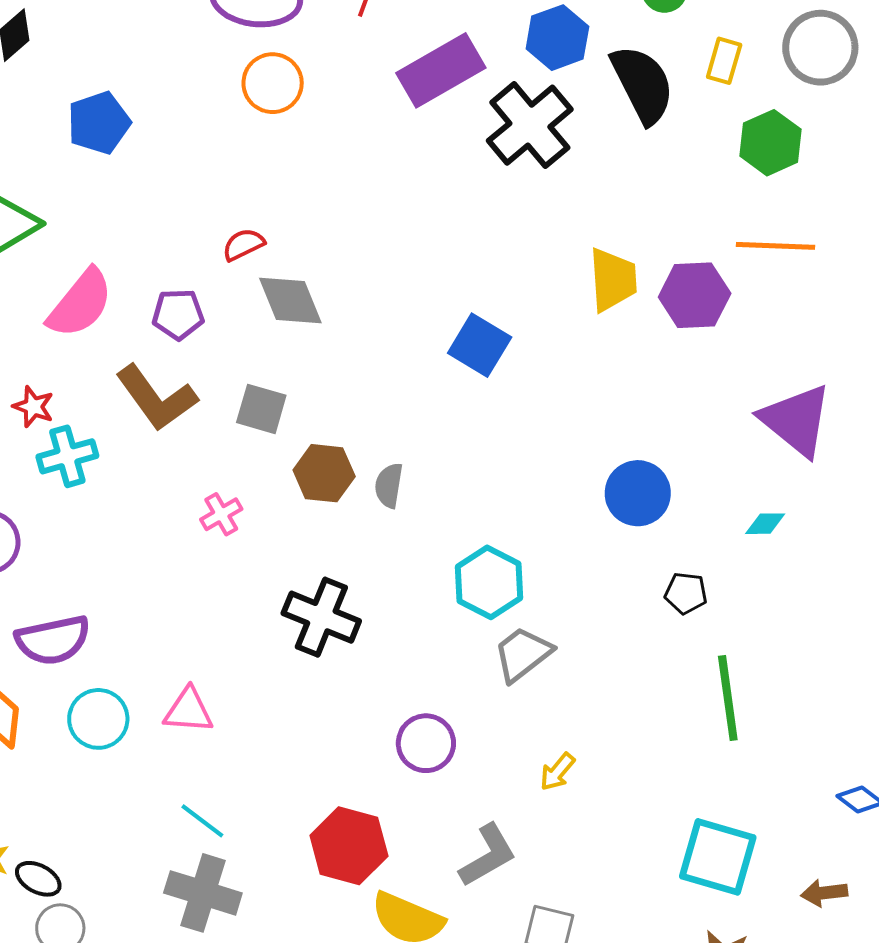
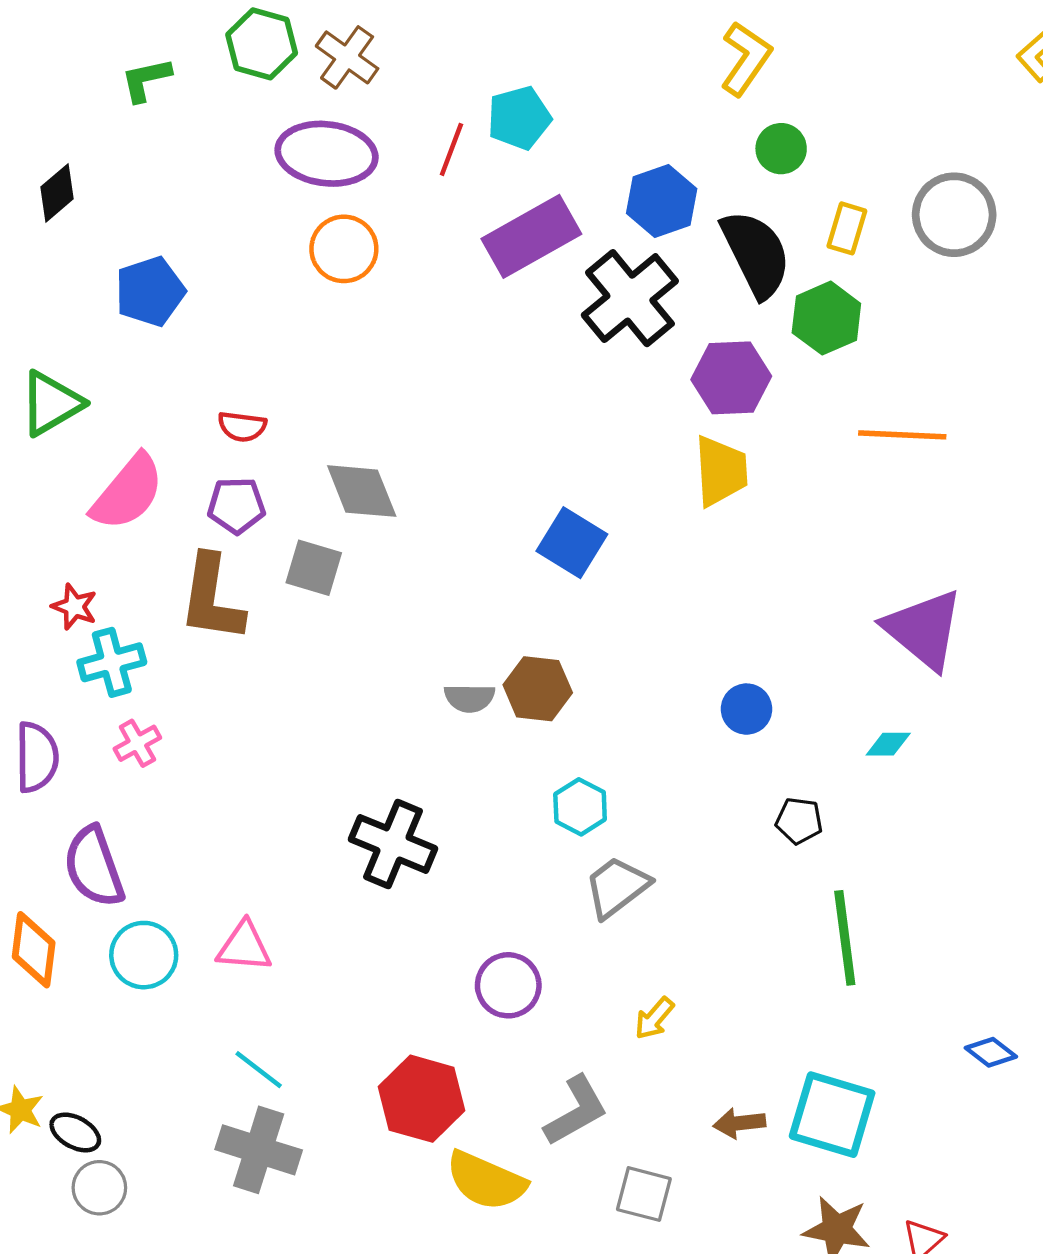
green hexagon: (771, 143) -> (826, 318), moved
red semicircle: (243, 245) -> (242, 427), moved, turned -147
purple hexagon: (695, 295) -> (731, 378), moved
brown L-shape: (156, 398) -> (212, 598), turned 44
gray square: (261, 409) -> (314, 568), moved
brown hexagon: (324, 473) -> (538, 689), moved
gray semicircle: (389, 485) -> (469, 698), turned -99
blue circle: (638, 493) -> (747, 709), size x0.7
pink cross: (221, 514) -> (137, 743), moved
cyan hexagon: (489, 582) -> (580, 807), size x0.7
purple semicircle: (53, 640) -> (94, 867), turned 82
brown arrow: (824, 893) -> (739, 1123), moved

